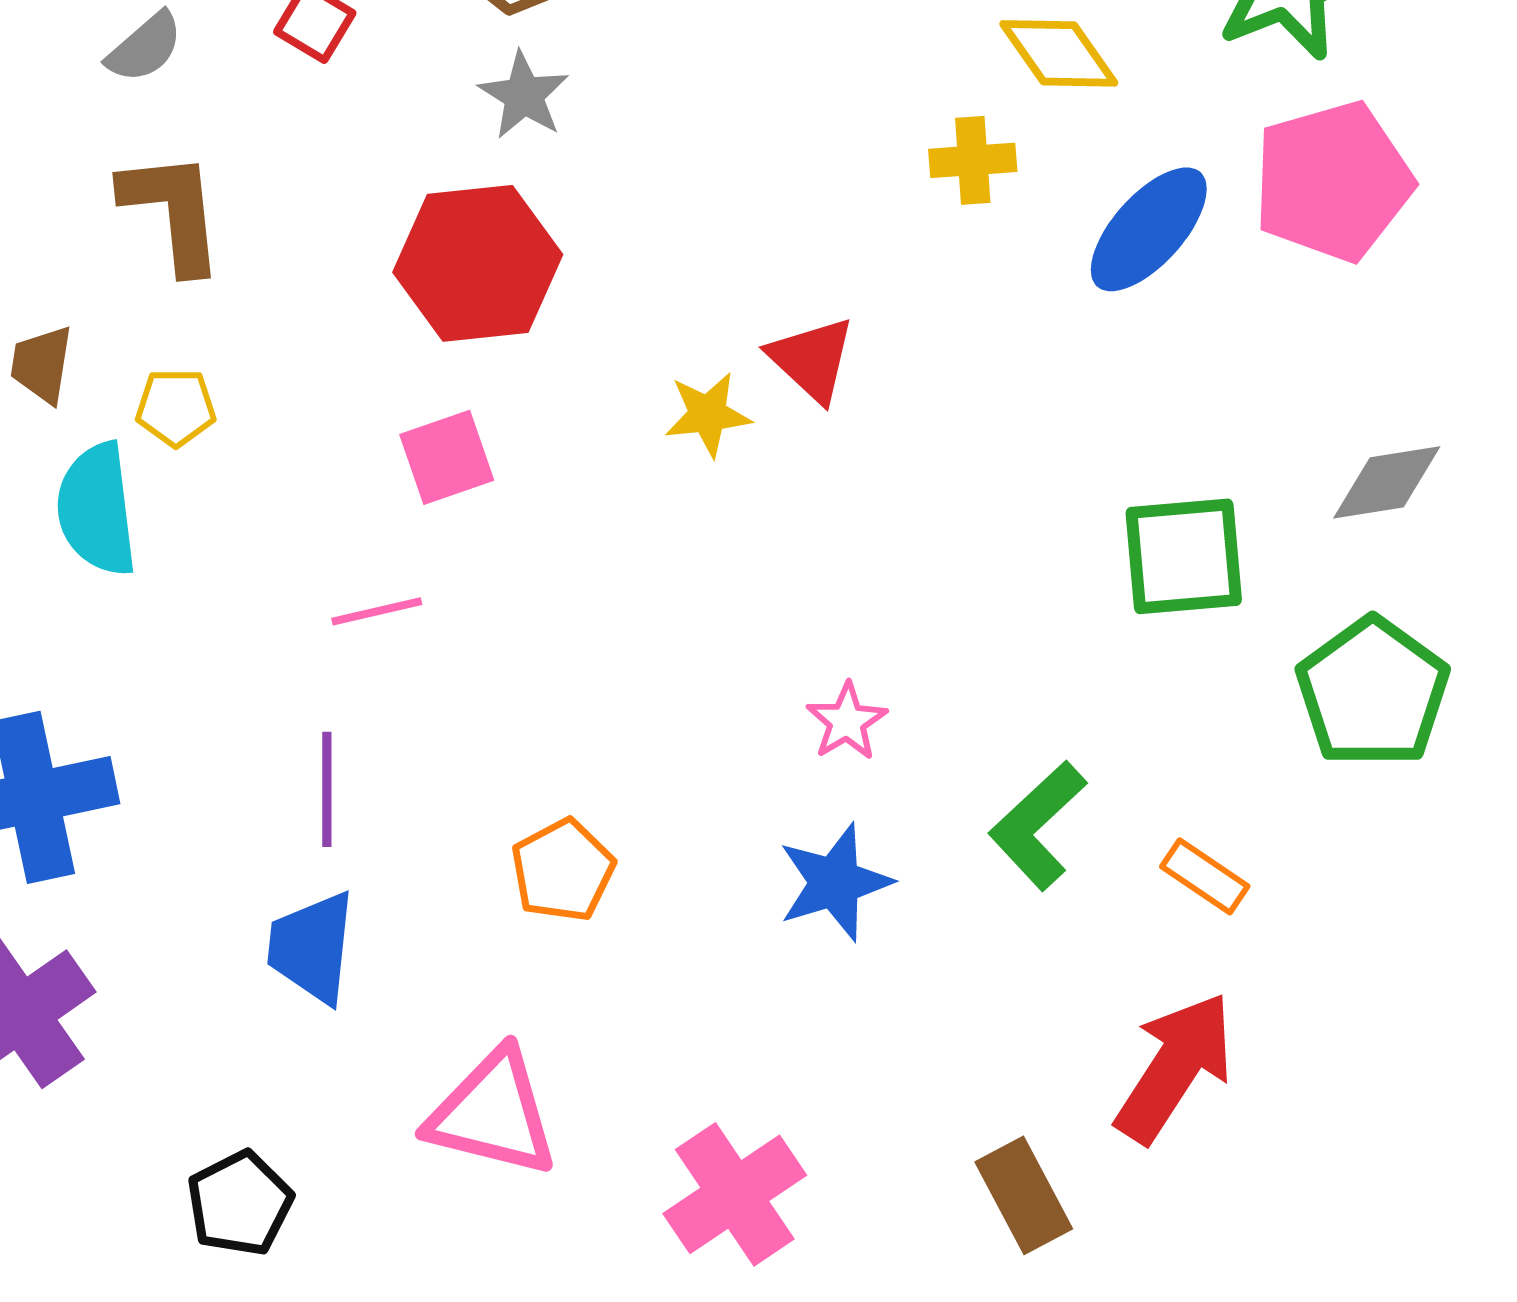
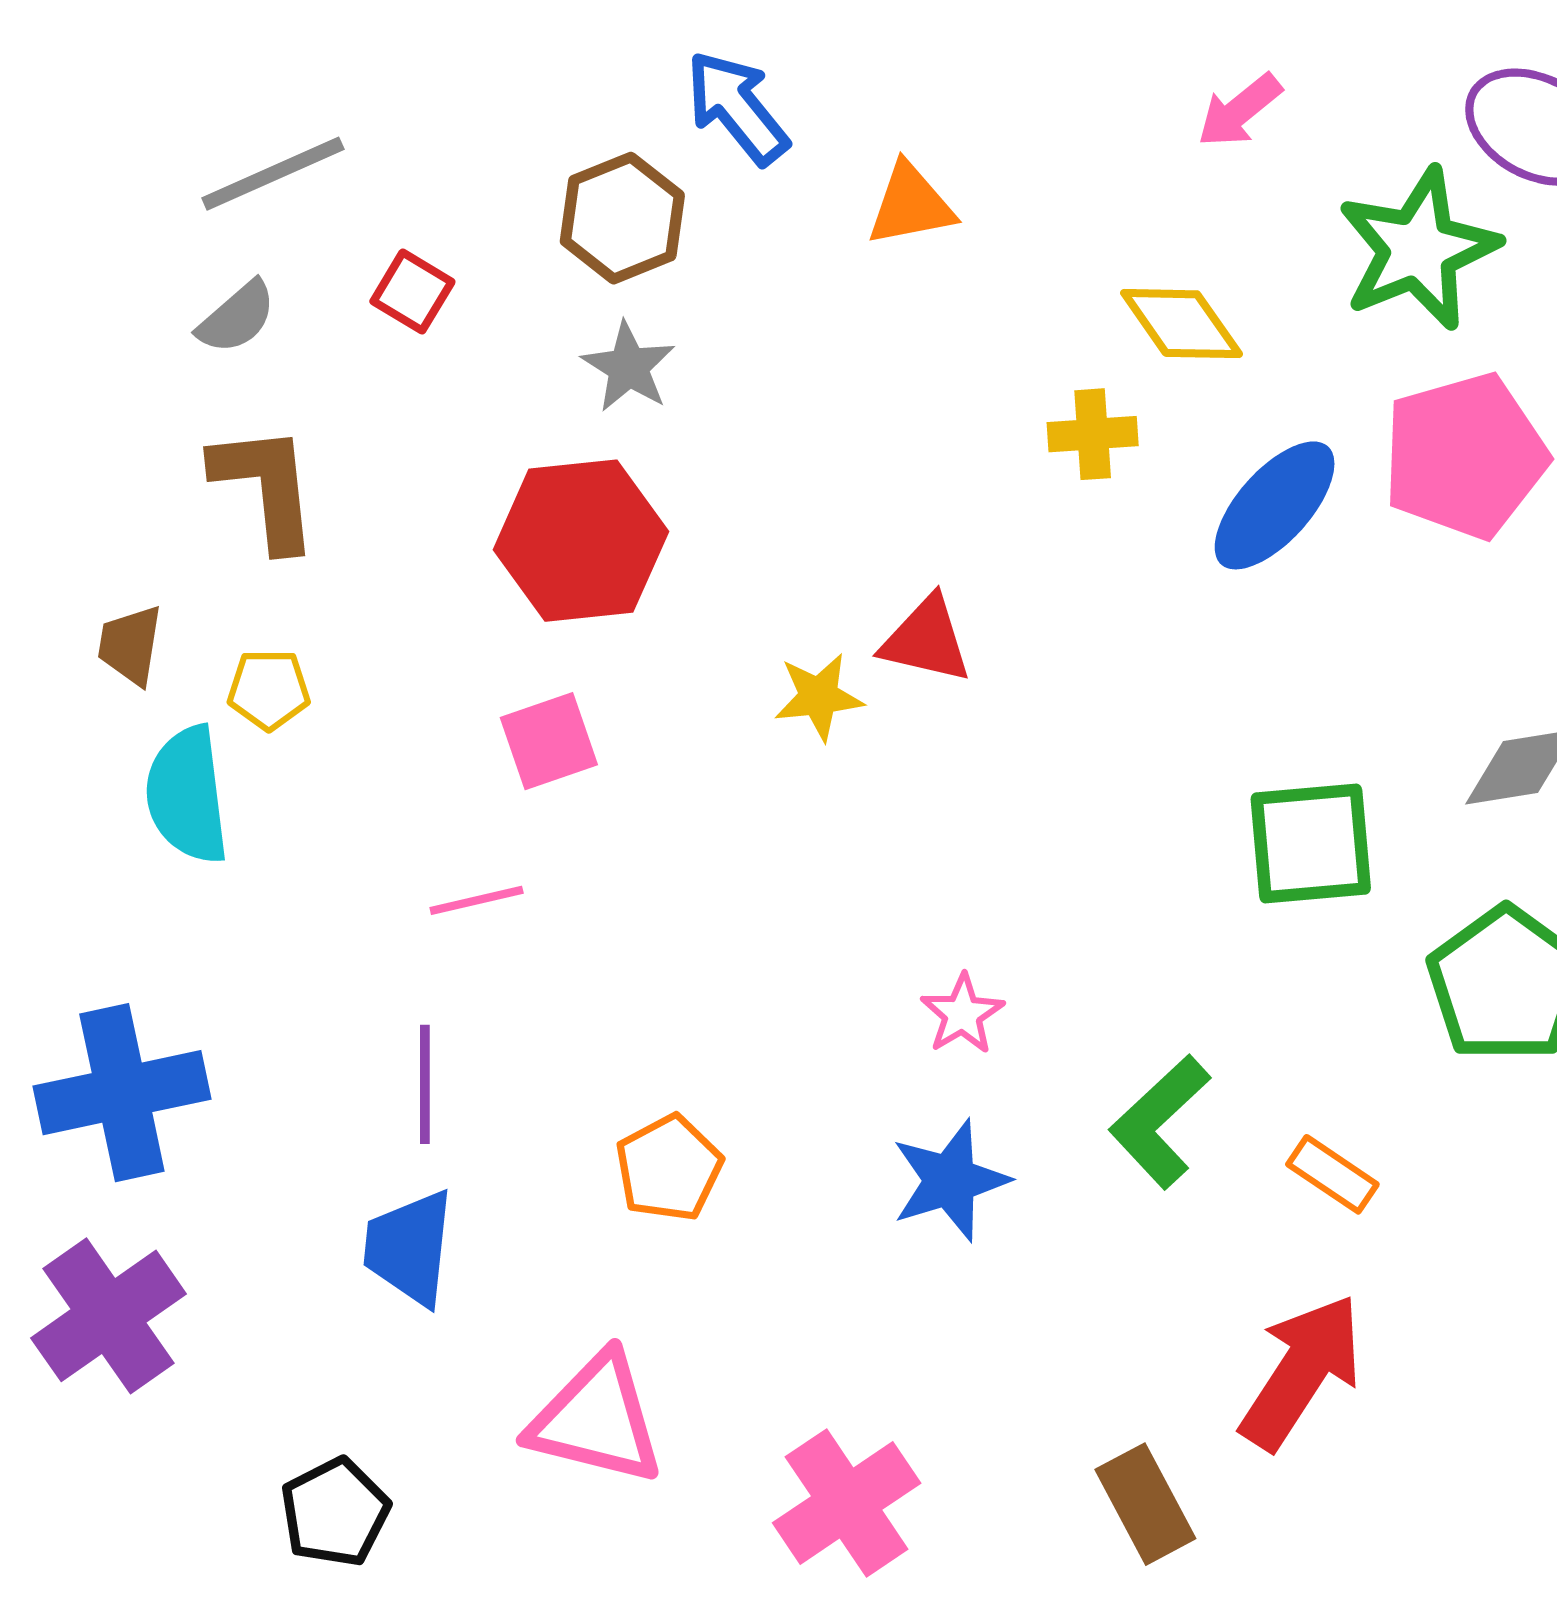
red triangle: (812, 359) -> (926, 640), turned -30

